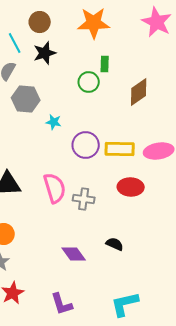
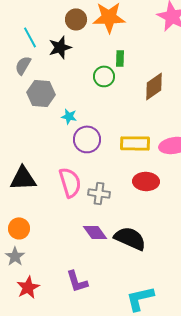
brown circle: (40, 22) -> (76, 19), moved
purple circle: (86, 145) -> (87, 139), moved
black semicircle: (115, 244) -> (130, 238), size x1.8
purple diamond: (74, 254) -> (95, 232), moved
purple L-shape: (62, 304) -> (77, 281), moved

